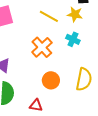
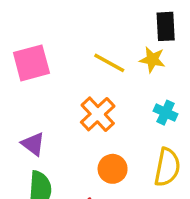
cyan cross: (73, 39) -> (166, 113), moved

